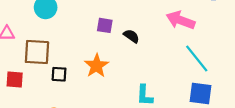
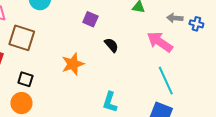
purple square: (105, 25) -> (90, 19), moved
black square: (59, 74) -> (25, 79), moved

